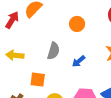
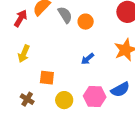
gray semicircle: (53, 51) -> (65, 15), moved, turned -48
yellow arrow: (15, 55) -> (24, 54), turned -72

